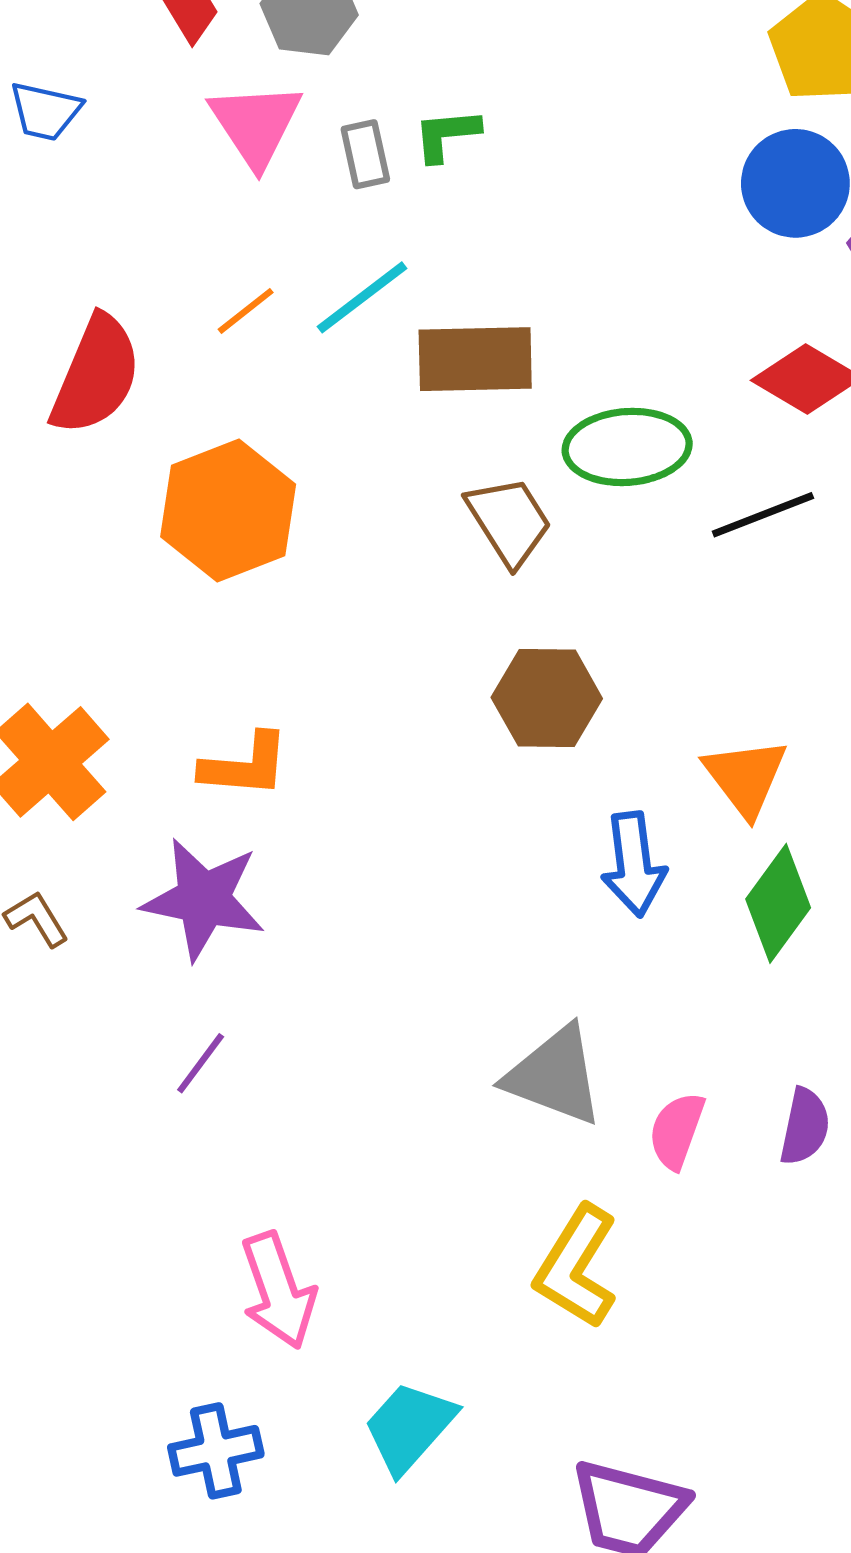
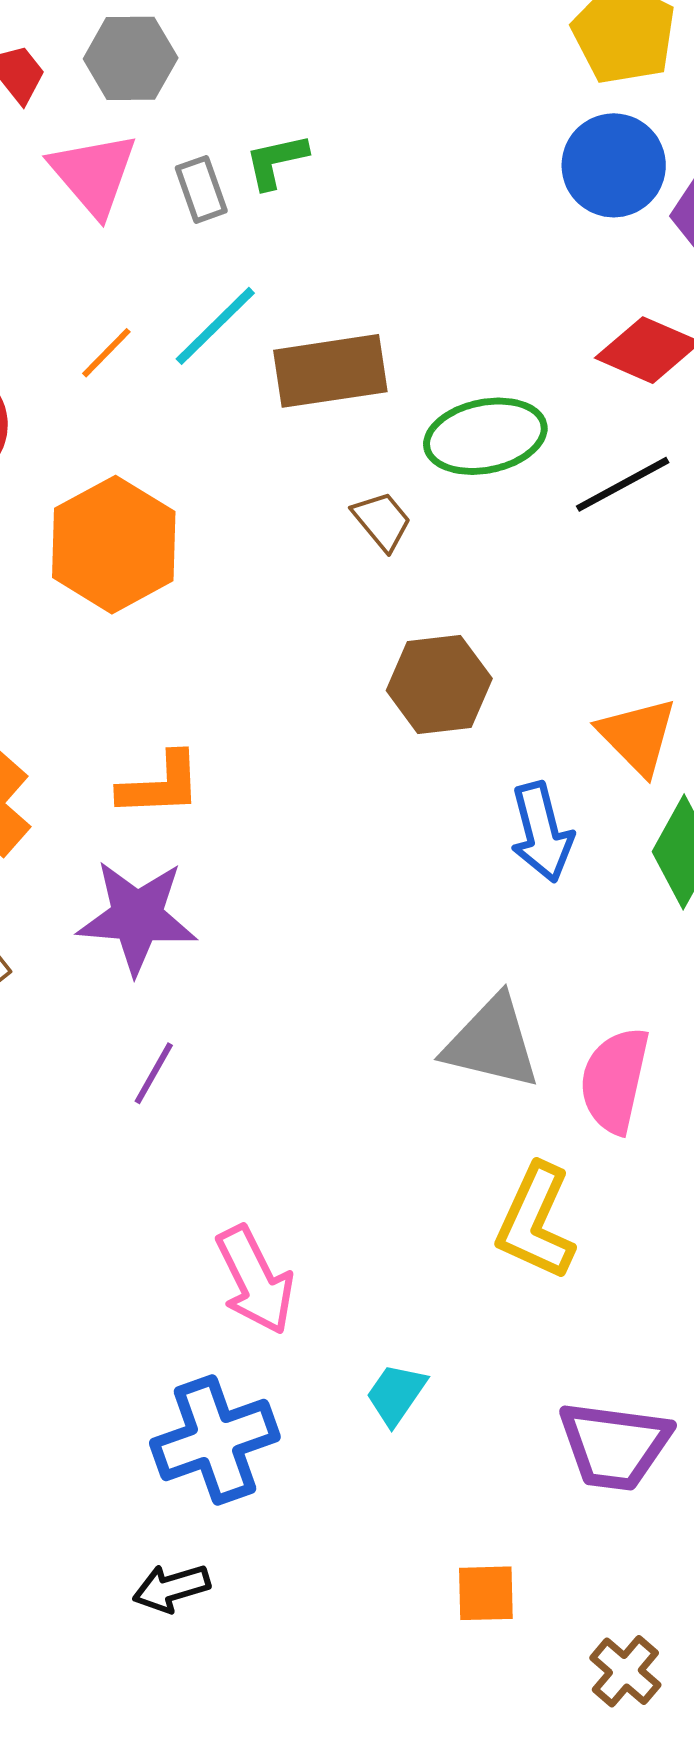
brown trapezoid: (509, 521) -> (382, 521), size x0.7
pink semicircle: (677, 1131) -> (615, 1080), size x1.4
cyan trapezoid: (409, 1427) -> (396, 1394), size x0.7
blue cross: (216, 1451) -> (215, 1440), size x1.4

